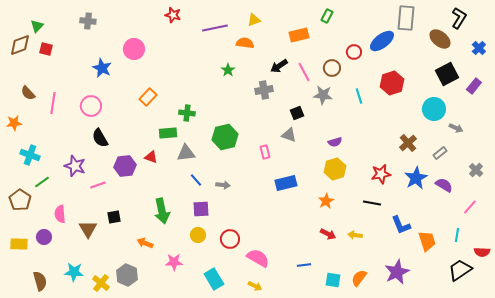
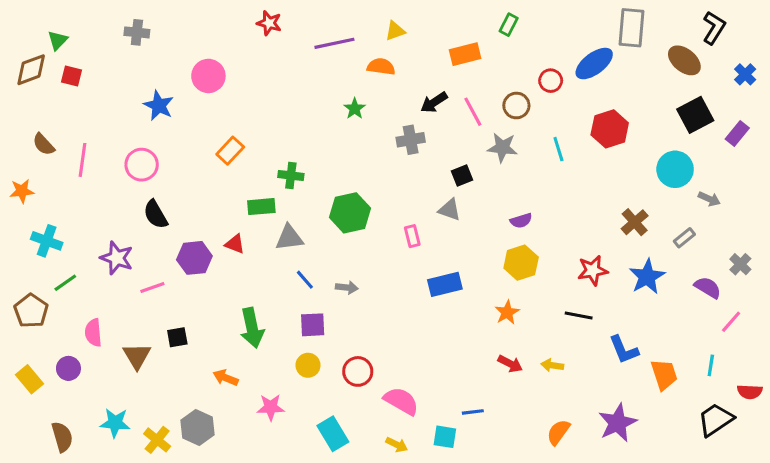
purple semicircle: (444, 185) -> (708, 287), moved
yellow rectangle: (19, 244) -> (30, 379), turned 48
cyan square: (333, 280) -> (445, 437), moved

